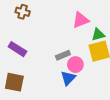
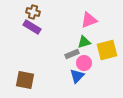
green triangle: (98, 35) -> (84, 42), moved
purple rectangle: (17, 49) -> (32, 27), moved

